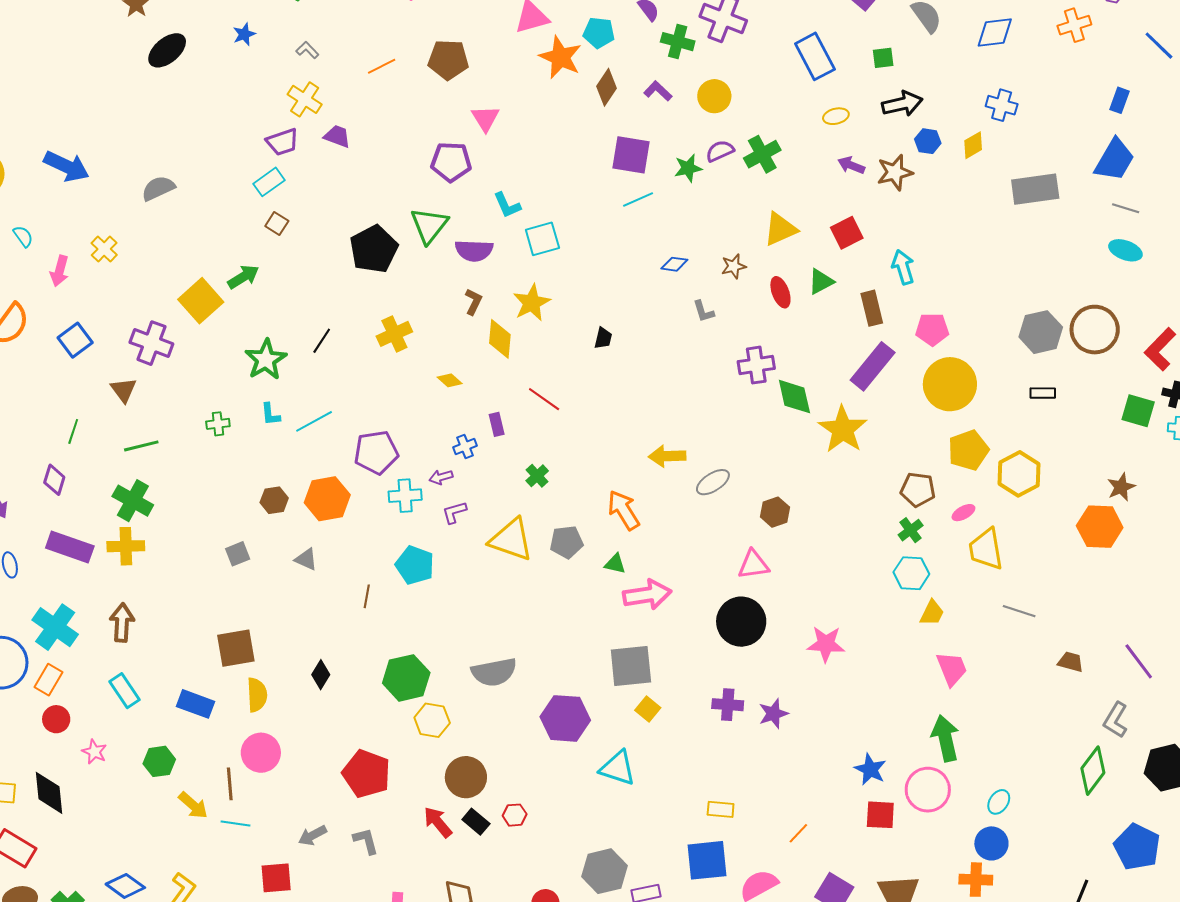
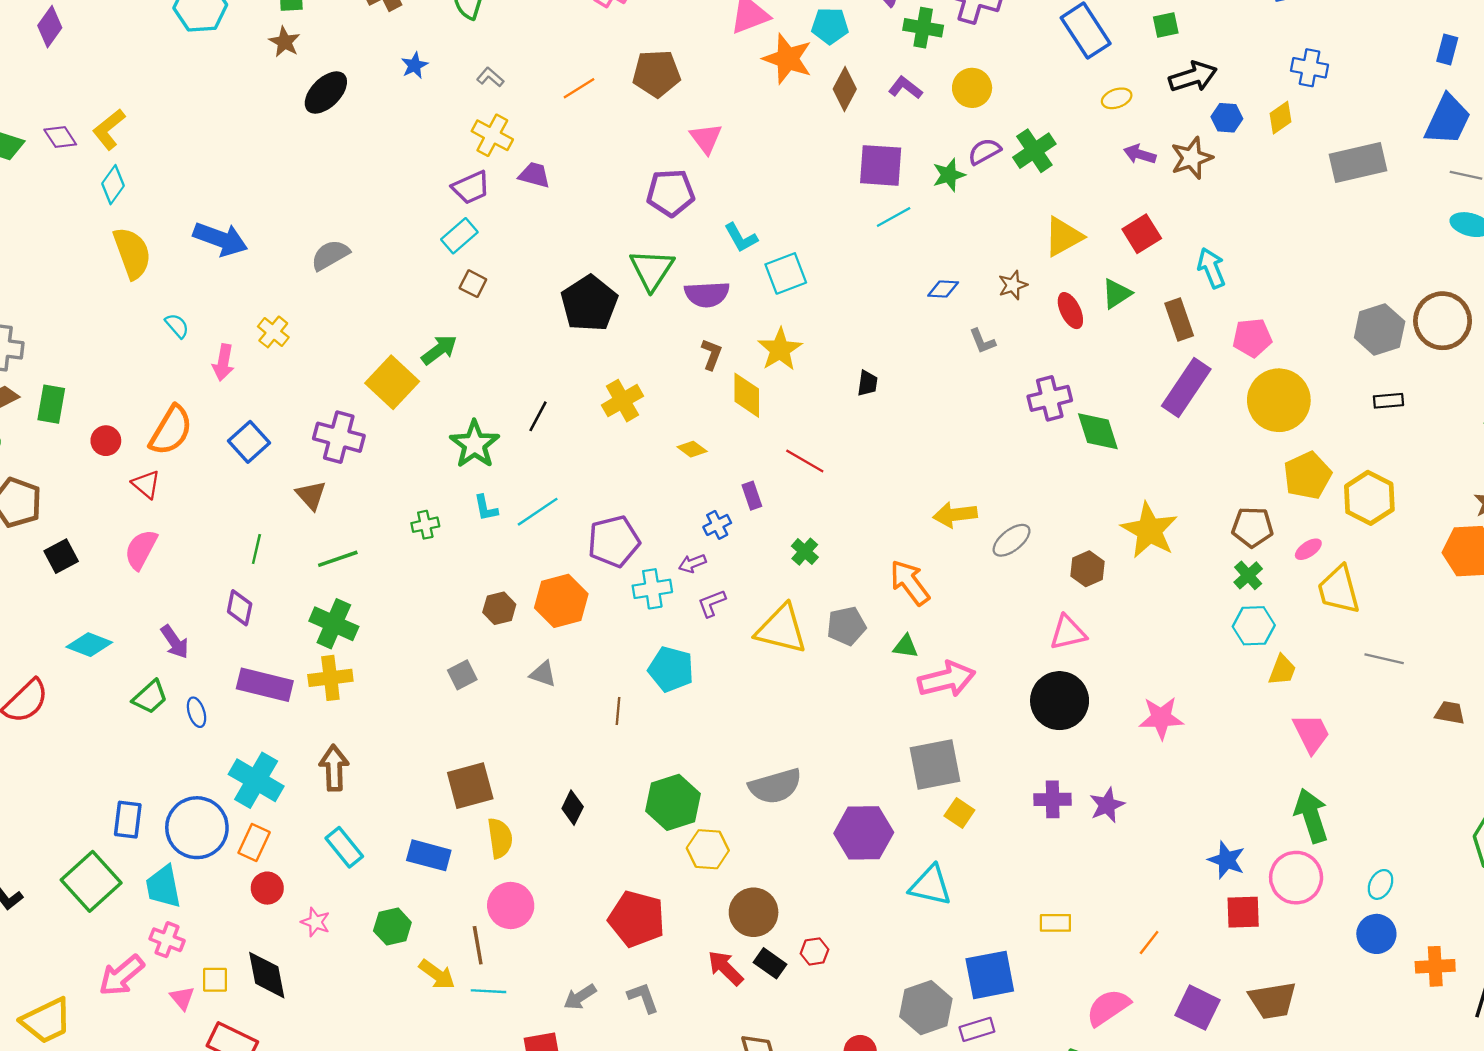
yellow star: (843, 429) -> (1149, 530), moved
blue square: (707, 860) -> (990, 975), moved
orange cross: (976, 880) -> (1435, 966), moved

